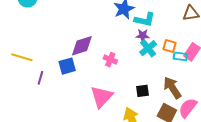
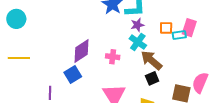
cyan cross: (148, 48) -> (138, 42), moved
yellow line: (22, 57) -> (19, 58), moved
brown arrow: (172, 88) -> (151, 60), moved

